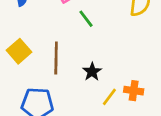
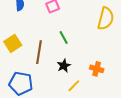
green line: (86, 19) -> (64, 37), moved
orange cross: (134, 91) -> (97, 69), moved

